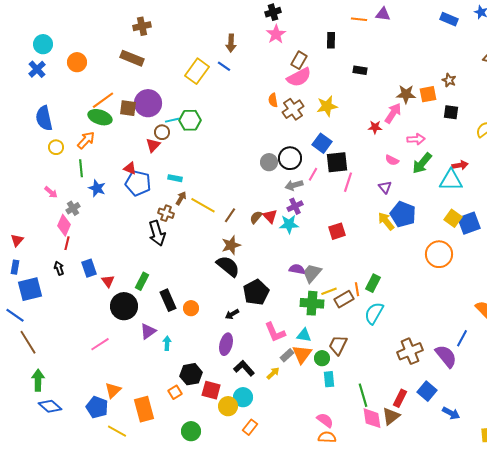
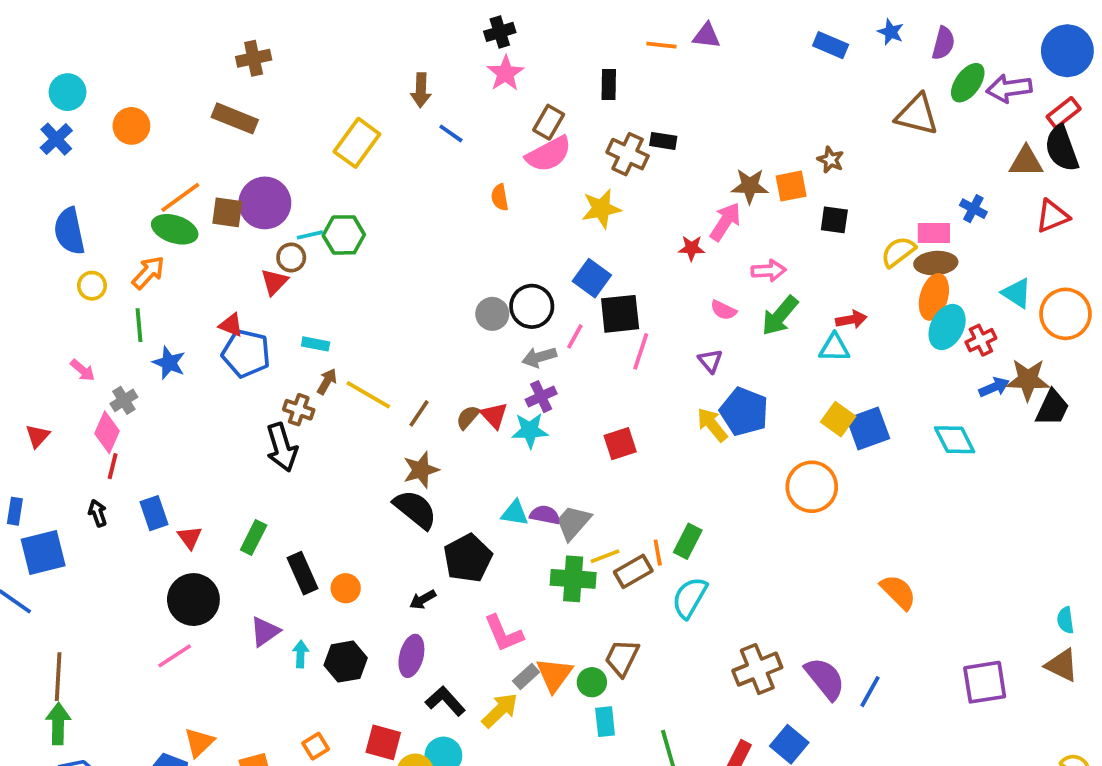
blue line: (224, 66) -> (451, 133), moved
brown cross: (293, 109) -> (628, 154), moved, turned -30
cyan triangle: (451, 180) -> (834, 348), size x0.7
red triangle: (17, 240) -> (37, 436), moved
black circle: (124, 306) -> (193, 600), moved
cyan triangle: (304, 335) -> (515, 513), moved
blue line: (462, 338) -> (870, 692), moved
brown line: (28, 342) -> (58, 677), moved, turned 35
yellow arrow: (273, 373) -> (500, 710), size x1.5
black hexagon: (191, 374) -> (346, 662), moved

